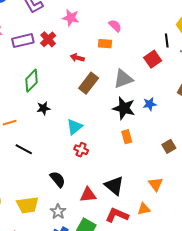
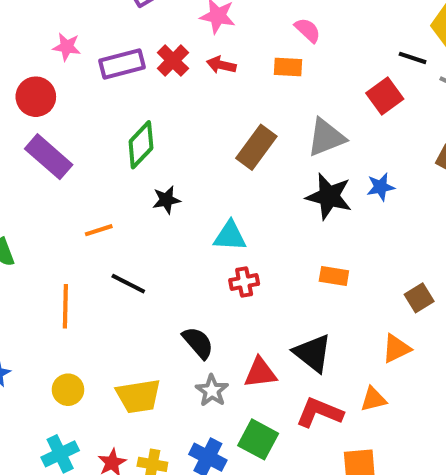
black line: (167, 41) -> (413, 58), turned -64
red arrow: (77, 58) -> (221, 65), moved
cyan triangle: (75, 127) -> (230, 236), turned 42
orange rectangle: (127, 137) -> (334, 276), moved, turned -64
brown square: (169, 146) -> (419, 298), moved
red cross: (81, 150) -> (244, 282), turned -32
orange triangle: (156, 184) -> (396, 349), turned 42
gray star: (58, 212) -> (212, 391), moved

